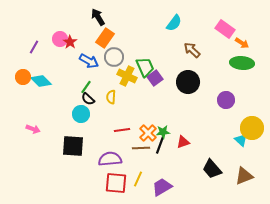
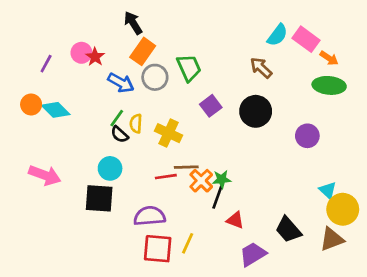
cyan semicircle: (174, 23) -> (277, 35), moved
green trapezoid: (145, 67) -> (189, 68), moved
yellow cross: (127, 76) -> (169, 133), moved
yellow semicircle: (111, 97) -> (136, 124), moved
cyan circle: (81, 114) -> (110, 168), moved
yellow circle: (252, 128) -> (343, 209), moved
pink arrow: (33, 129) -> (45, 175), size x1.6
red triangle: (183, 142) -> (235, 220), moved, turned 40
brown line: (141, 148) -> (186, 167), moved
purple trapezoid: (162, 187) -> (253, 254), moved

